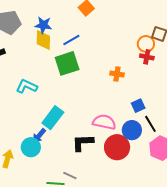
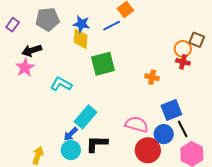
blue line: (71, 40) -> (112, 26), moved
blue square: (138, 106) -> (171, 110), size x1.5
black L-shape: (83, 143) -> (97, 144), moved
cyan circle: (31, 147) -> (71, 150), moved

